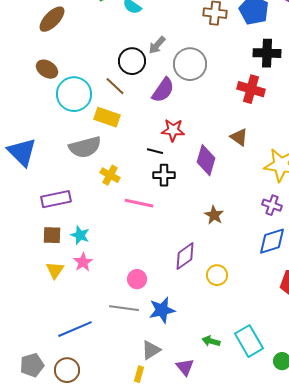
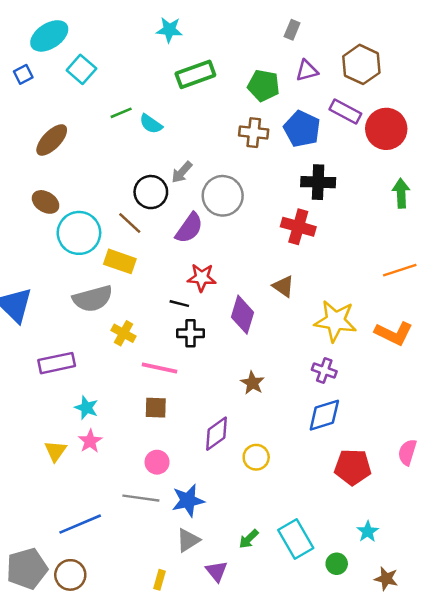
brown square: (52, 235) -> (156, 408), moved
green arrow: (211, 341) -> (249, 539), turned -60
gray triangle: (151, 350) -> (188, 540), moved
gray pentagon: (32, 365) -> (27, 569), size x1.4

